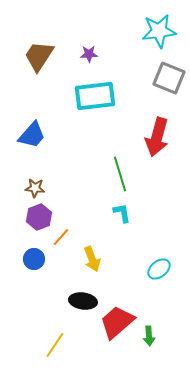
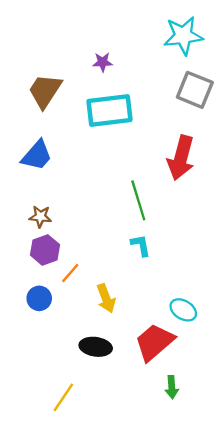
brown trapezoid: (39, 56) -> (45, 91), moved
cyan ellipse: (159, 269) -> (183, 310), turned 70
red trapezoid: (117, 322) -> (154, 342), moved

